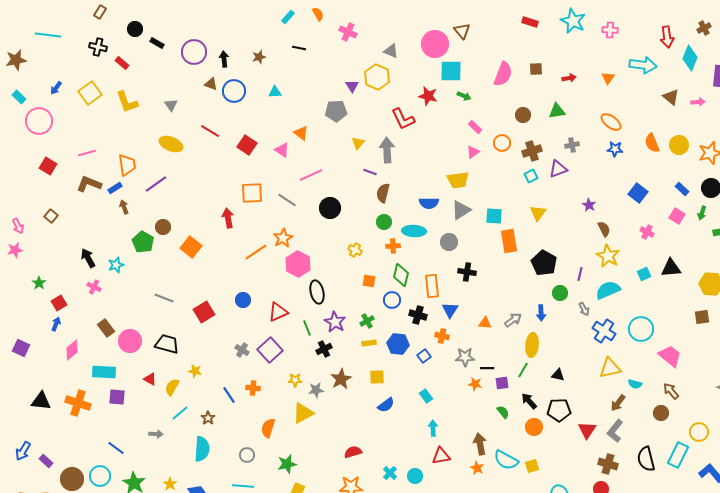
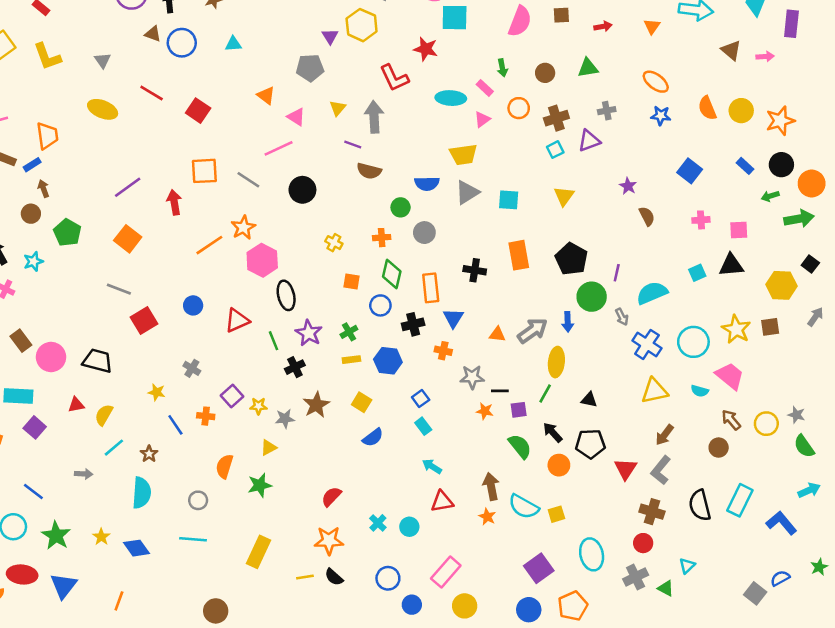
green arrow: (464, 96) -> (502, 68), moved, turned 56
pink triangle: (282, 150) -> (296, 117), moved
purple line: (156, 184) -> (128, 187), moved
brown semicircle: (383, 193) -> (369, 171), turned -90
green arrow: (702, 213) -> (770, 196), turned 56
pink square: (677, 216) -> (739, 230), moved, turned -35
green circle: (384, 222) -> (401, 207), moved
brown circle: (163, 227) -> (31, 214), moved
cyan ellipse: (414, 231) -> (451, 98), moved
pink cross: (647, 232) -> (701, 220), turned -32
orange rectangle: (509, 241) -> (519, 255), moved
gray circle: (449, 242) -> (424, 233), moved
yellow star: (608, 256) -> (736, 329), moved
green circle: (560, 293) -> (592, 297), size x1.5
gray line: (164, 298) -> (119, 289), moved
black cross: (418, 315) -> (413, 324), turned -30
gray arrow: (513, 320) -> (533, 331), size x1.4
purple square: (270, 350) -> (232, 396), moved, size x0.7
blue square: (424, 356) -> (421, 398), moved
yellow star: (195, 371) -> (157, 392), moved
yellow square: (377, 377) -> (362, 402), turned 35
red triangle: (150, 379) -> (76, 405), turned -40
cyan semicircle: (635, 384) -> (700, 391), moved
purple square: (117, 397) -> (35, 427), turned 36
green semicircle: (503, 412) -> (520, 446), size x1.5
yellow triangle: (303, 413) -> (268, 448), size x0.6
cyan arrow: (433, 428) -> (432, 466), turned -56
yellow circle: (699, 432) -> (766, 424), moved
red semicircle: (353, 452) -> (331, 497), turned -30
green star: (287, 464) -> (260, 485), moved

